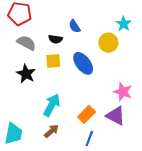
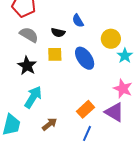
cyan star: (124, 24) -> (125, 56), moved
cyan arrow: (52, 105) -> (33, 97), moved

